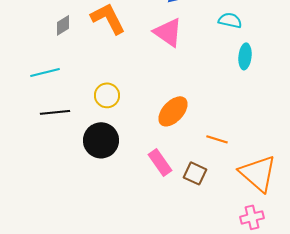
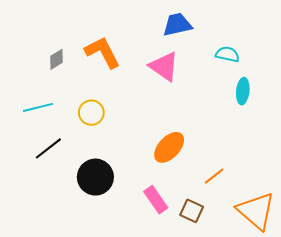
yellow circle: (107, 95) -> (91, 113), moved
black line: (55, 112) -> (48, 148), turned -32
orange line: (217, 139) -> (214, 176), turned -55

